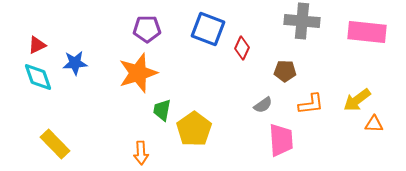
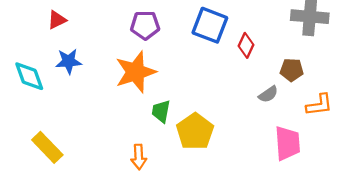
red triangle: (37, 45) -> (57, 20), moved
gray semicircle: (263, 105) -> (268, 94), moved

